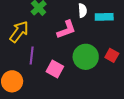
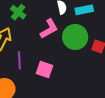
green circle: (86, 57) -> (75, 37), moved

